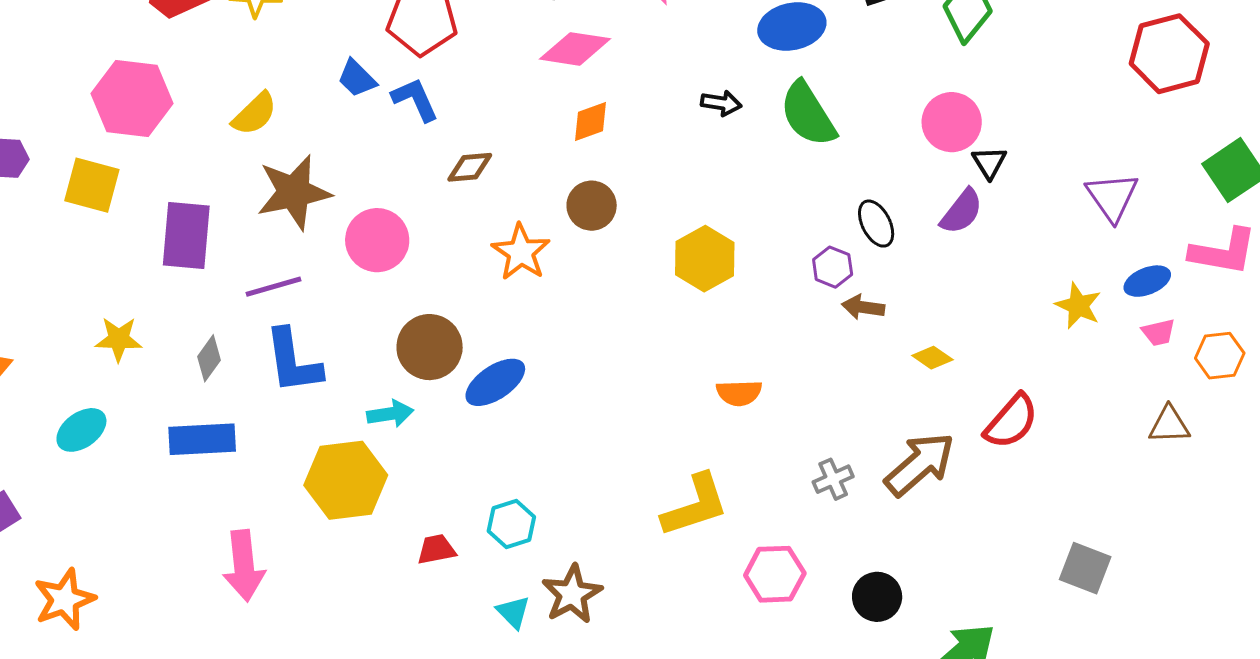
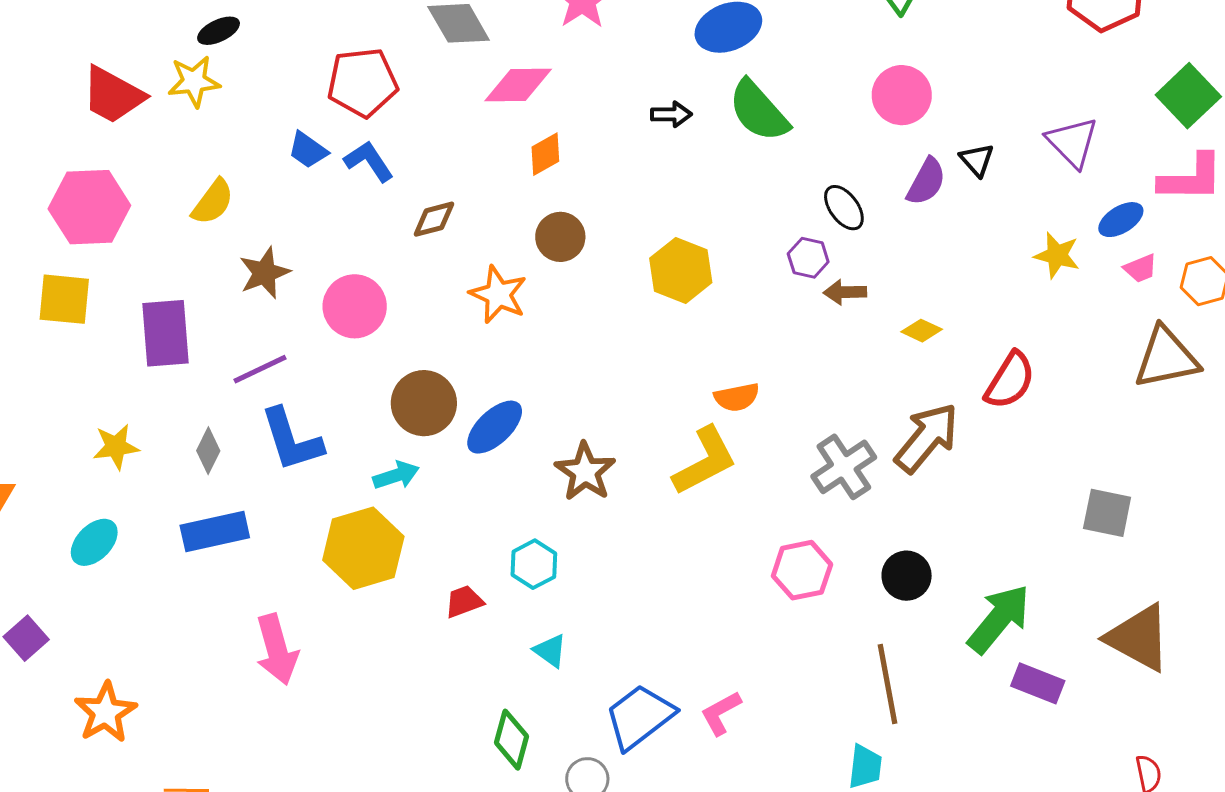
black triangle: (989, 162) -> (977, 160), moved
brown star: (294, 192) -> (264, 273), size x0.7
brown triangle: (1169, 425) -> (1166, 358), size x1.6
gray cross: (833, 479) -> (844, 467), size x1.6
yellow L-shape: (695, 505) -> (705, 461), moved
brown star: (572, 594) -> (585, 472), moved

